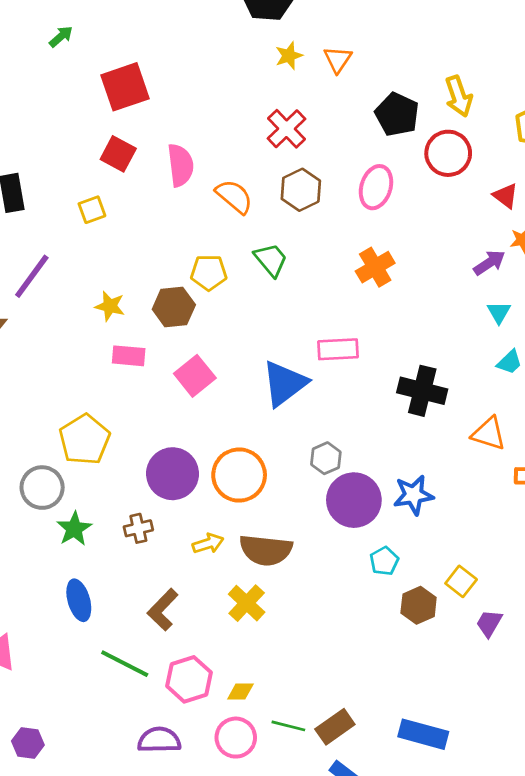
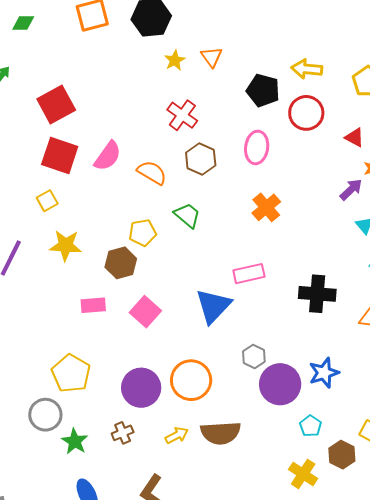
yellow arrow: (459, 96) -> (307, 69), turned 124
red square: (118, 154) -> (60, 156), size x1.4
pink semicircle: (181, 165) -> (108, 156), turned 52
yellow star: (110, 306) -> (66, 245), moved, size x1.4
yellow cross: (247, 603) -> (303, 474), moved

